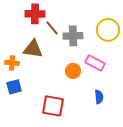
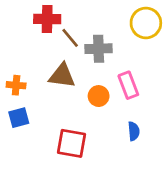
yellow circle: (108, 30) -> (146, 23), moved
brown triangle: (33, 49) -> (62, 76), moved
pink rectangle: (95, 63) -> (128, 85), turned 42

